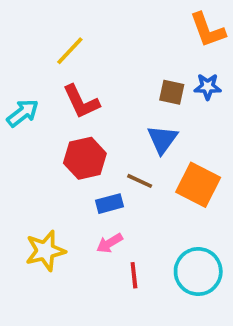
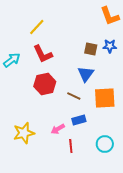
orange square: (198, 185) -> (105, 98), turned -30
blue rectangle: (109, 204) -> (79, 120), moved
cyan circle: (198, 272) -> (105, 144), size x0.7

